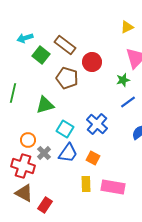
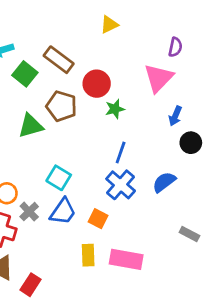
yellow triangle: (127, 27) -> (109, 25), moved
green star: (123, 80) -> (115, 109), moved
blue line: (128, 102) -> (121, 153), moved, turned -35
green triangle: (45, 105) -> (31, 126), moved
blue cross: (97, 124) -> (121, 185), moved

